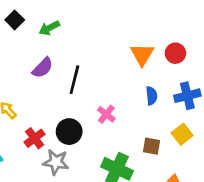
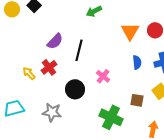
green arrow: (49, 28) -> (94, 11), moved
red cross: (35, 138) -> (49, 67), moved
gray star: (56, 162) -> (52, 112), moved

